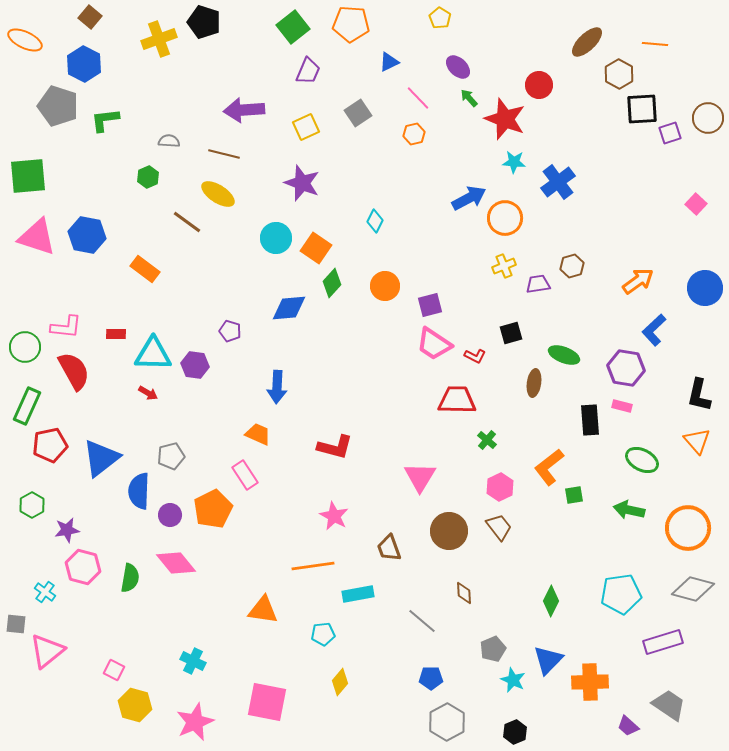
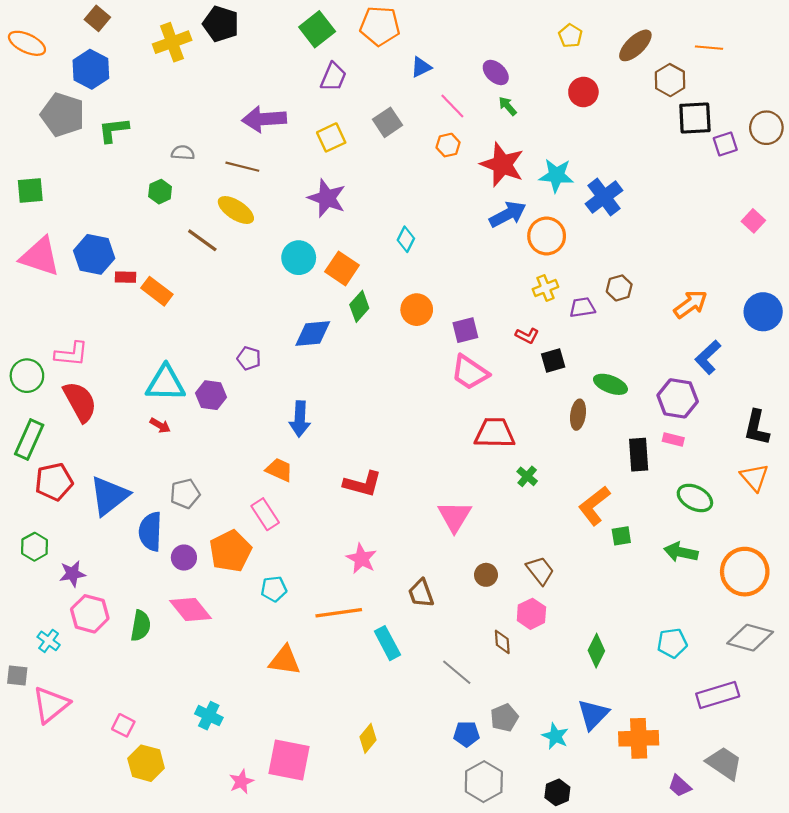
yellow pentagon: (440, 18) -> (570, 36), moved
red star: (505, 119) -> (502, 165), moved
cyan star: (514, 162) -> (556, 175), size x1.4
green square: (28, 176) -> (30, 191), size x0.7
red rectangle: (116, 334) -> (125, 277), moved
red L-shape: (475, 356) -> (527, 336), moved
pink hexagon: (500, 487) -> (531, 614), moved
brown circle: (449, 531) -> (486, 575), size x0.6
cyan rectangle: (358, 594) -> (387, 643), turned 72
cyan pentagon: (621, 594) -> (672, 643), size x0.7
cyan pentagon: (323, 634) -> (274, 589), moved
gray pentagon: (493, 649) -> (504, 718), moved
pink star: (195, 722) -> (241, 782), moved, size x0.6

